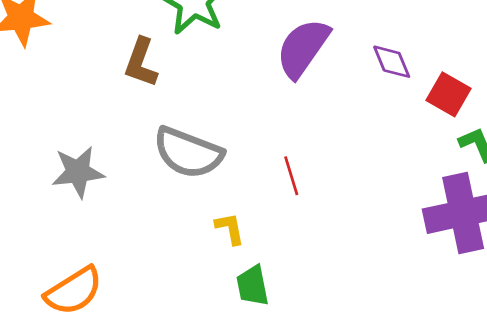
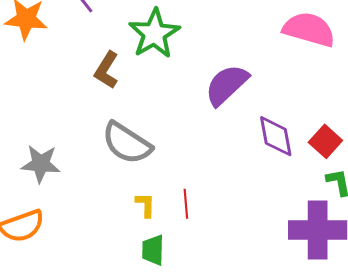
purple diamond: (392, 62) -> (276, 136), moved, size x1.4
gray star: (78, 172) -> (41, 164), moved
red line: (291, 176) -> (186, 204), moved

